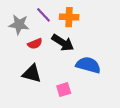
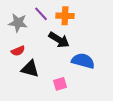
red semicircle: (35, 44) -> (18, 51), moved

